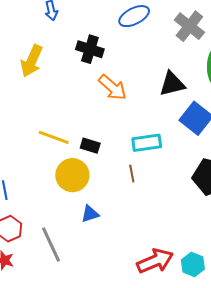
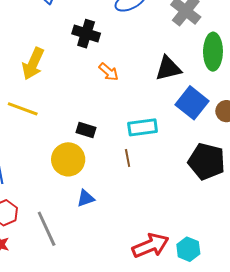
yellow arrow: (32, 61) -> (33, 64), moved
orange arrow: (113, 87) -> (109, 72), size x0.7
yellow line: (54, 137) -> (23, 109), moved

